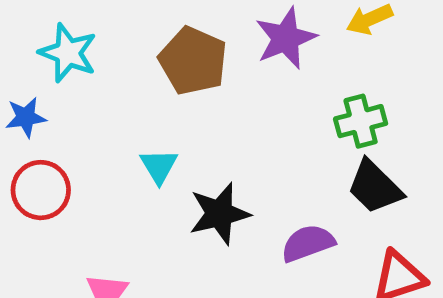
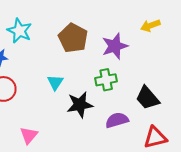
purple star: (286, 38) -> (115, 46), moved
green cross: (361, 121) -> (106, 80), moved

